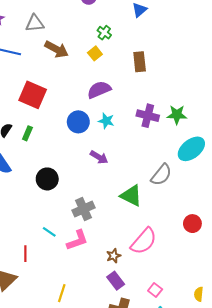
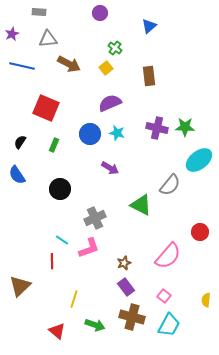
green rectangle: (27, 133) -> (54, 145), moved
pink semicircle: (144, 241) -> (168, 256), moved
red line: (25, 254) -> (52, 261), moved

